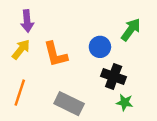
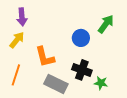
orange L-shape: (56, 54) -> (45, 57), moved
black cross: (114, 76) -> (82, 70), moved

